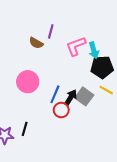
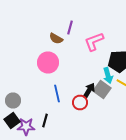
cyan arrow: (94, 50) -> (108, 76), moved
pink circle: (28, 82) -> (48, 62), moved
blue line: (55, 94) -> (57, 94), moved, turned -36

